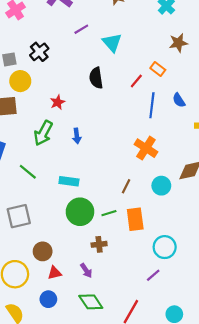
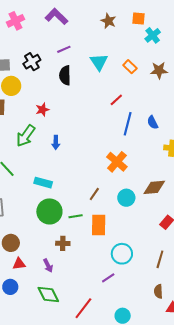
purple line: (81, 29) -> (64, 49), moved
orange rectangle: (158, 69) -> (130, 67), moved
black semicircle: (96, 78) -> (65, 75), moved

